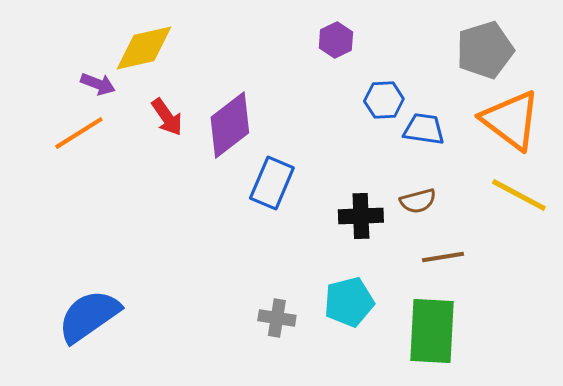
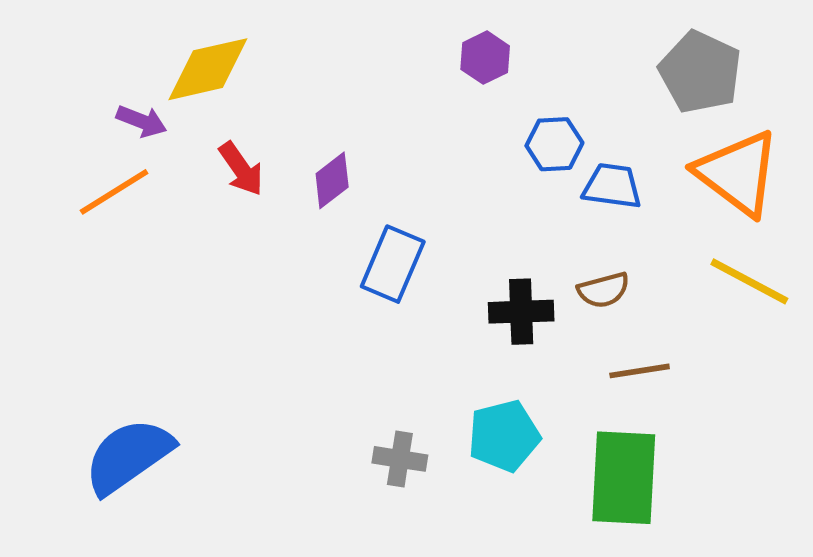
gray pentagon: (485, 50) -> (700, 72), turned -30
purple diamond: (230, 125) -> (332, 180), size x0.6

